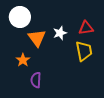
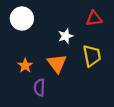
red triangle: (86, 28) -> (94, 18), moved
orange triangle: (37, 38) -> (57, 63), moved

